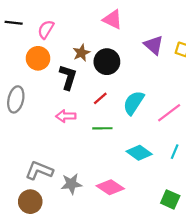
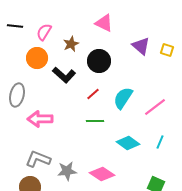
brown star: (81, 53) -> (71, 44), moved
black L-shape: (68, 77) -> (64, 75), turned 115
pink arrow: (66, 116) -> (40, 119), moved, size x1.4

